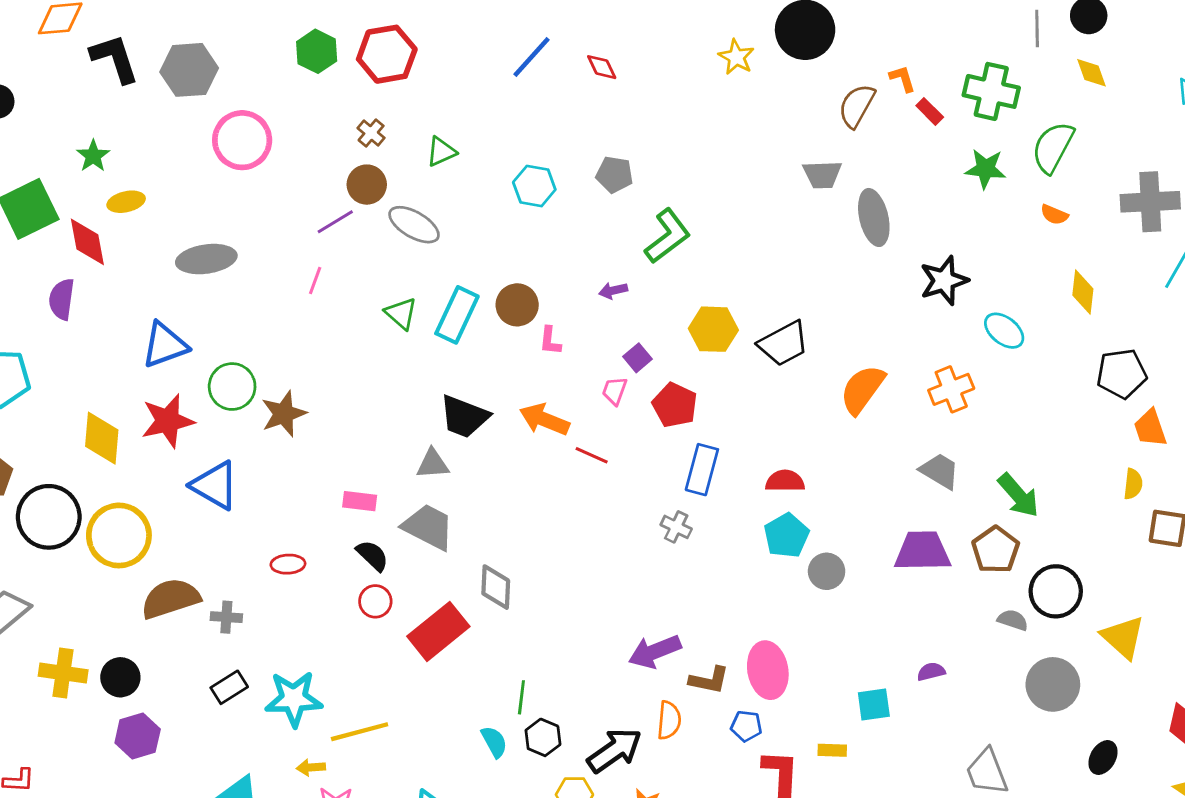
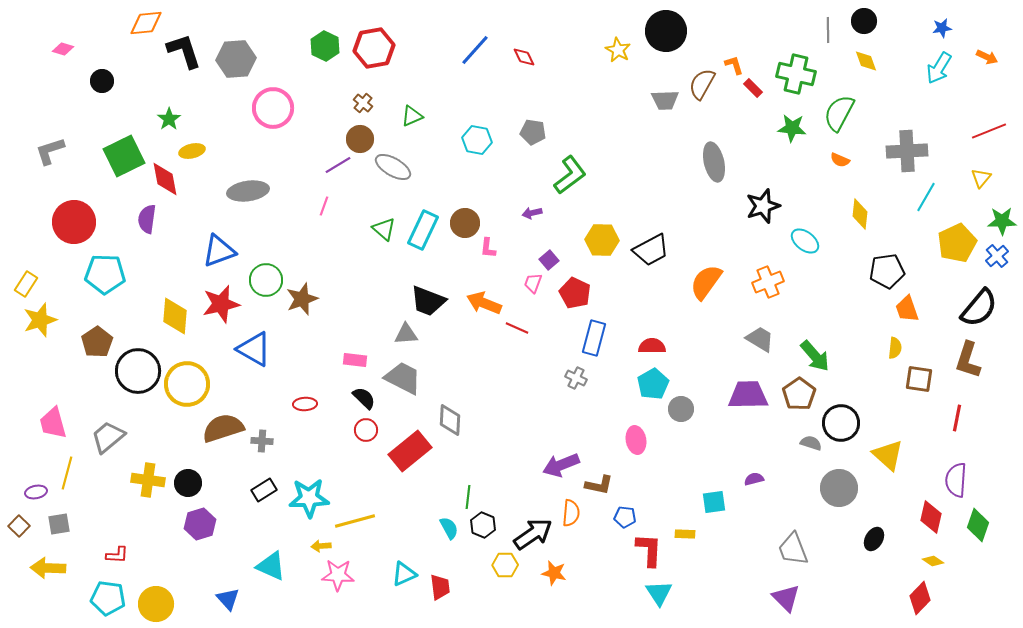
gray trapezoid: (822, 175) -> (665, 100), moved
pink ellipse: (768, 670) -> (636, 440), moved, size x0.7

